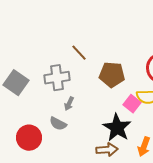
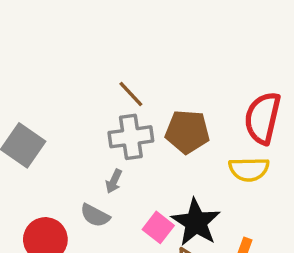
gray cross: (57, 78) -> (131, 137), moved
pink square: (132, 104) -> (158, 227), moved

